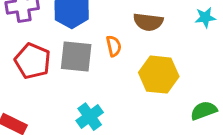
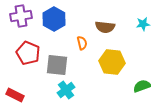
gray square: (76, 56) -> (57, 65), moved

